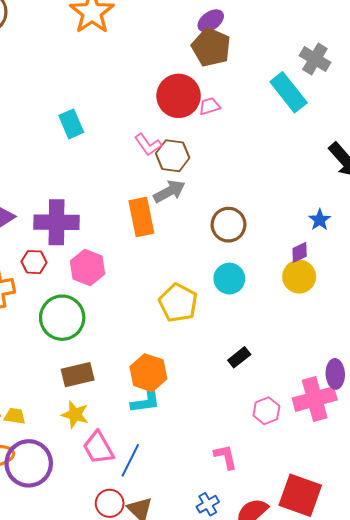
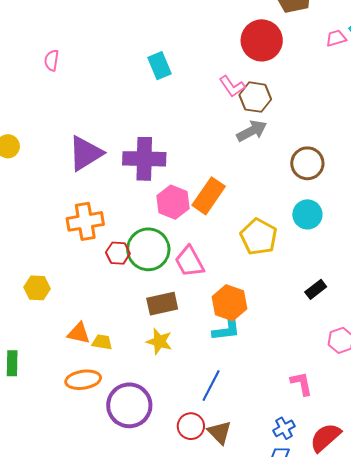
pink trapezoid: (210, 106) -> (336, 38), moved
orange rectangle: (141, 217) -> (209, 196), moved, turned 45
red hexagon: (34, 262) -> (118, 253), moved
pink trapezoid: (98, 448) -> (189, 262), moved
purple circle: (29, 463) -> (129, 405), moved

